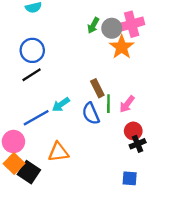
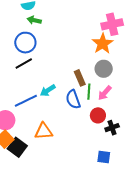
green arrow: (93, 25) -> (34, 20), moved, turned 72
gray circle: (112, 28) -> (104, 69), moved
red circle: (133, 131) -> (98, 115), moved

